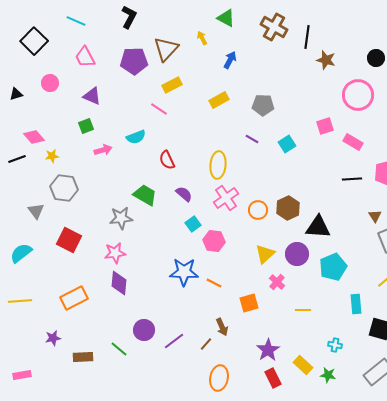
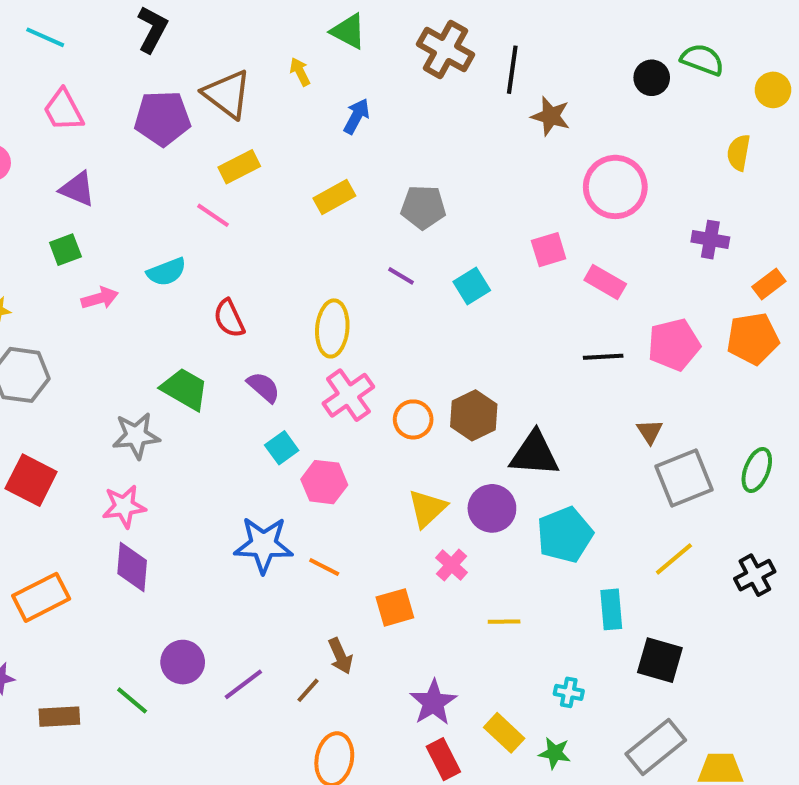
brown triangle: (166, 49) -> (227, 94), turned -36
black circle: (376, 58) -> (652, 78), moved

